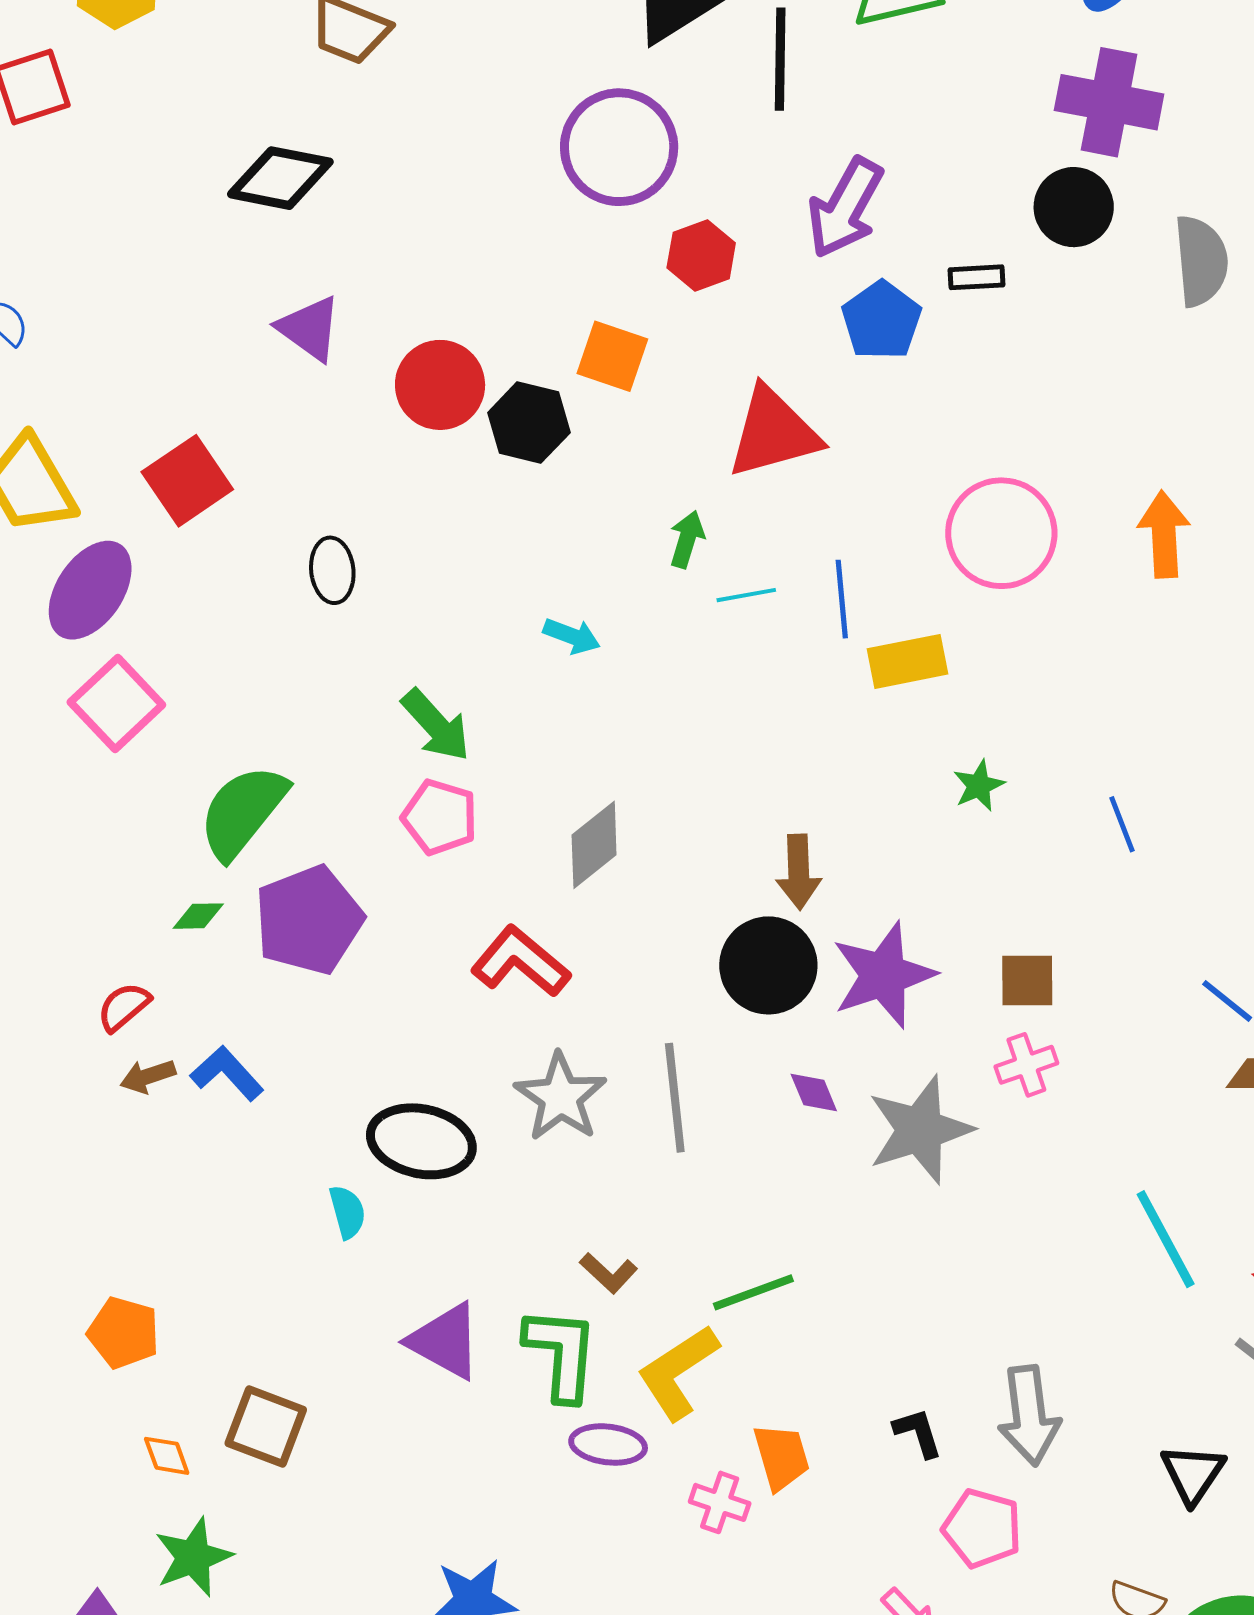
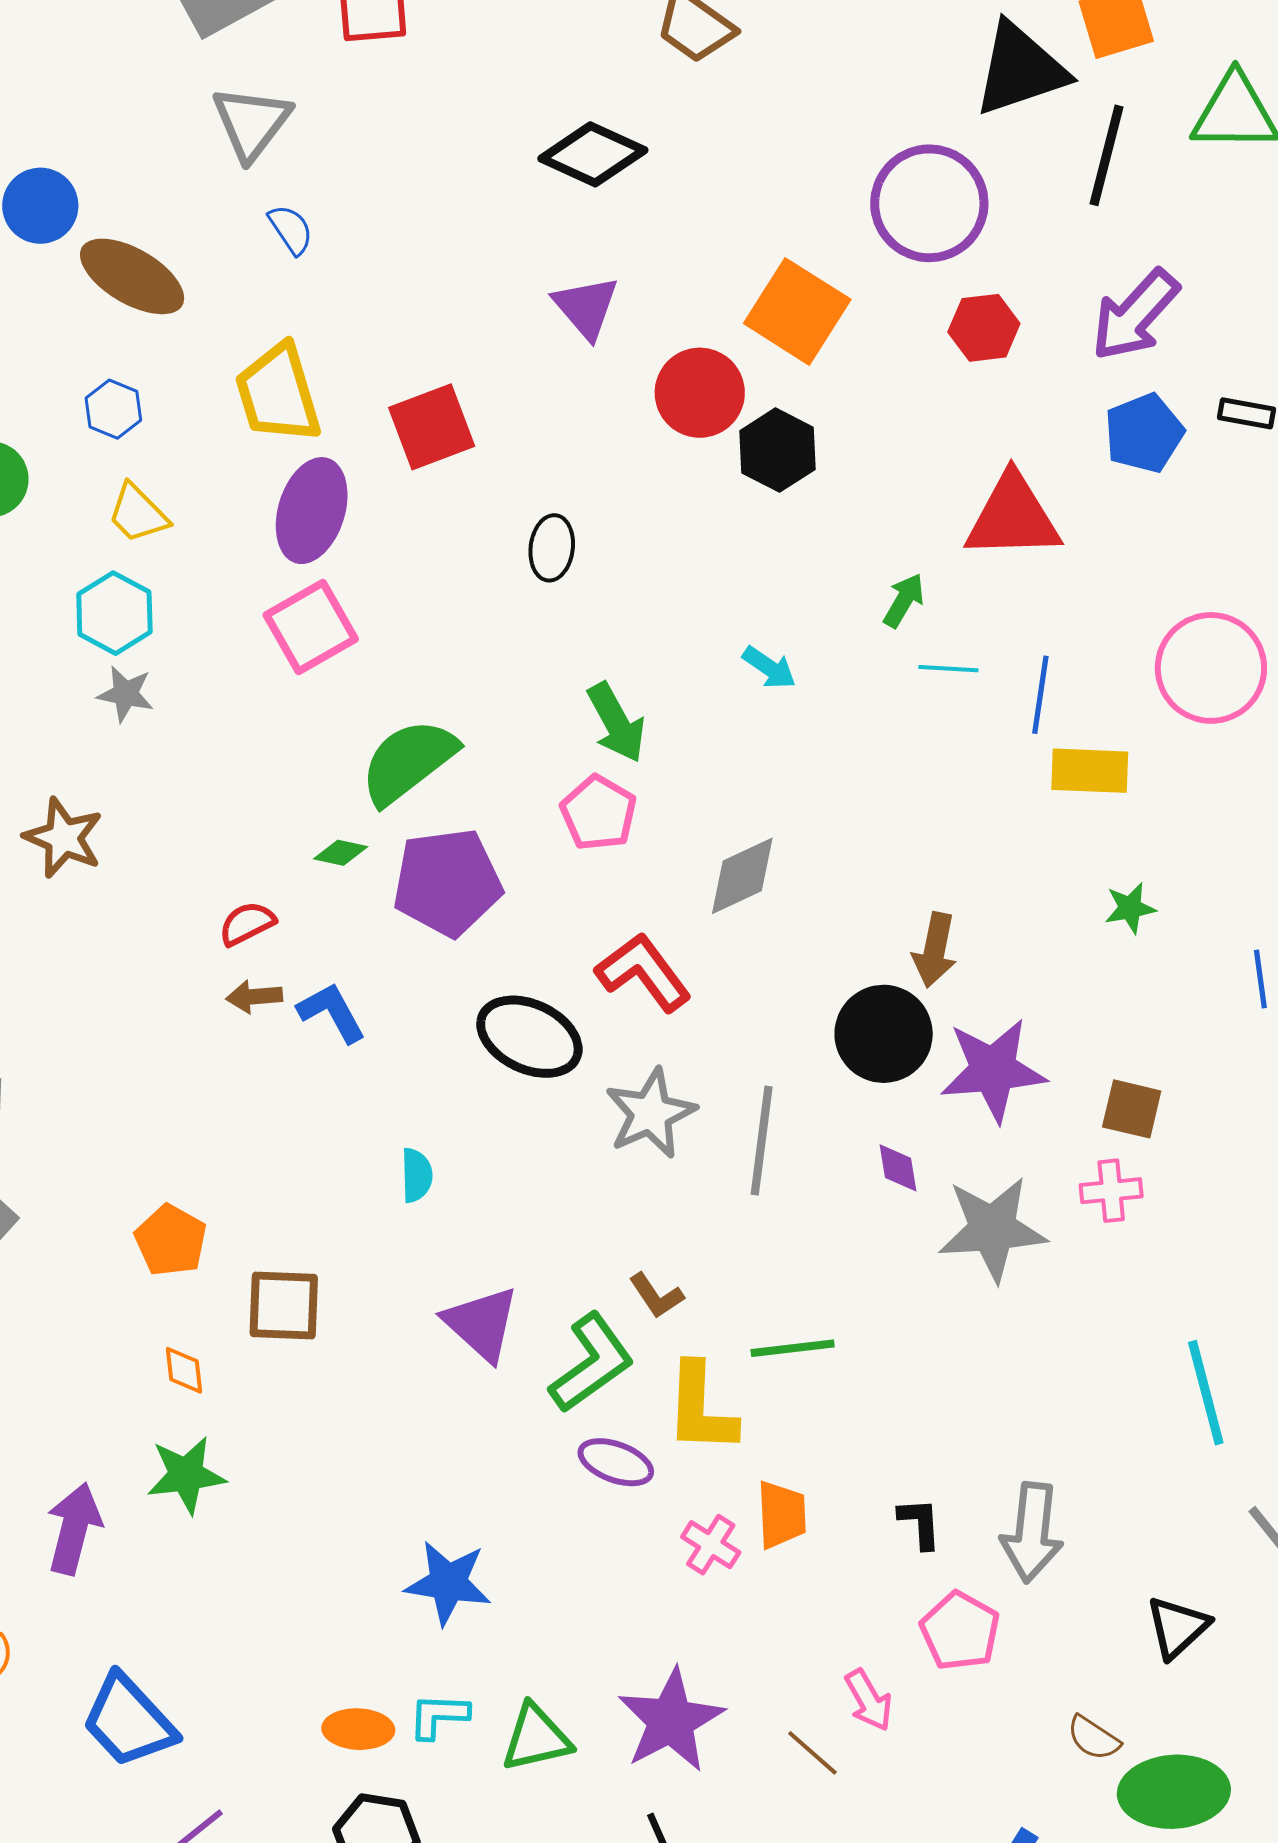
orange square: (612, 356) -> (797, 311), moved, size x1.4
purple ellipse: (90, 590) -> (312, 511), turned -30
black ellipse: (421, 1141) -> (529, 1037), moved
green L-shape: (561, 1354) -> (592, 1363), turned 36
yellow L-shape: (678, 1372) -> (701, 1408), turned -68
brown square: (266, 1427) -> (284, 1305), moved, turned -32

